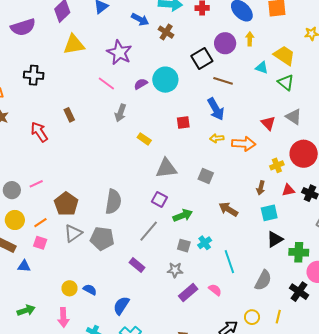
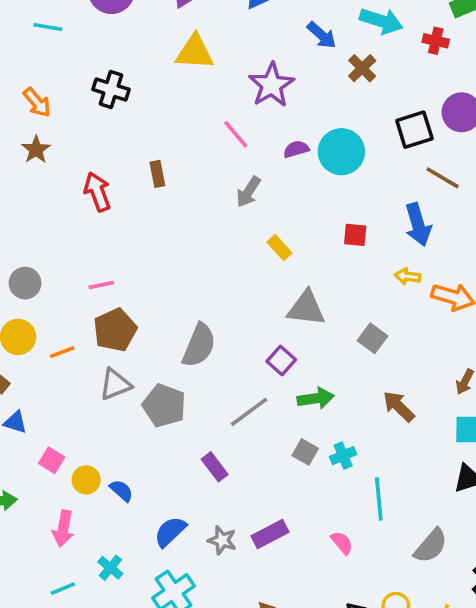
pink line: (36, 184) -> (101, 285), moved
pink square: (40, 243) -> (52, 460), moved
gray star: (175, 270) -> (222, 540), moved
purple rectangle: (188, 292) -> (270, 534), moved

